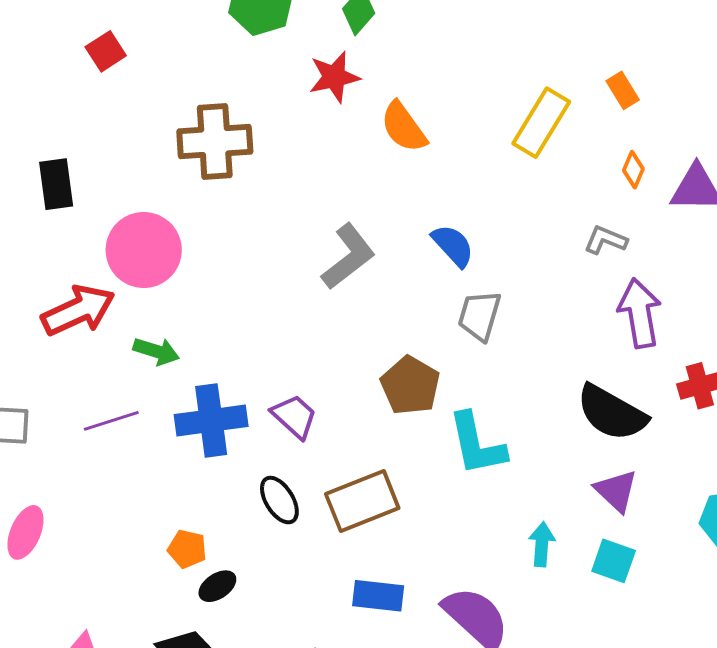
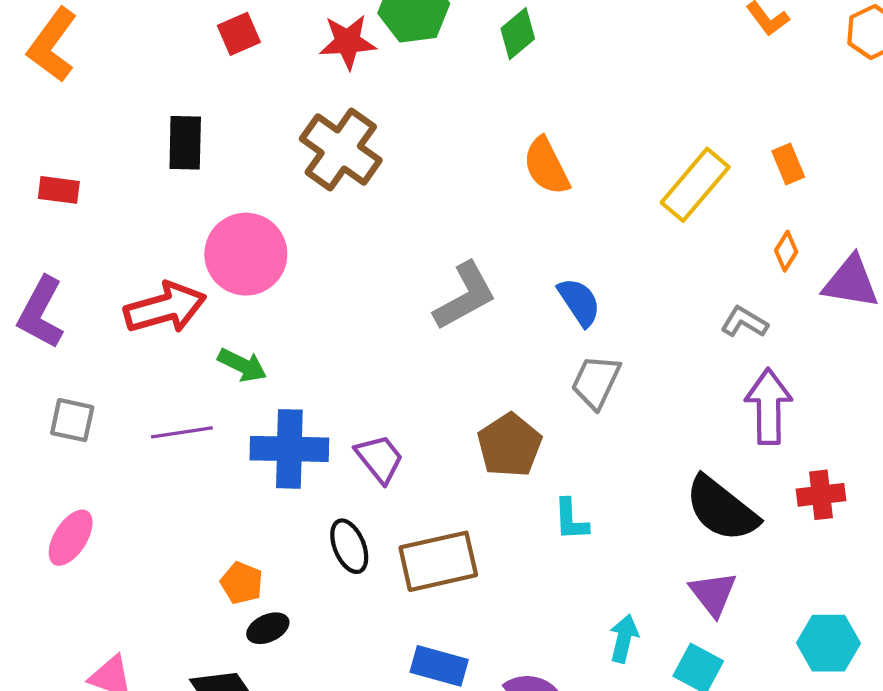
red star: (334, 77) -> (348, 42), moved
brown cross: (215, 141) -> (341, 149), turned 30
black rectangle: (56, 184) -> (185, 143), moved
cyan L-shape: (477, 444) -> (571, 520), size x0.6

